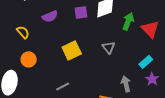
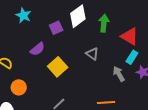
purple semicircle: (50, 16) -> (37, 49), moved
red triangle: (150, 29) -> (130, 36), moved
gray arrow: (126, 84) -> (119, 74), moved

